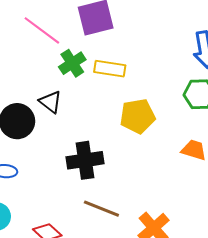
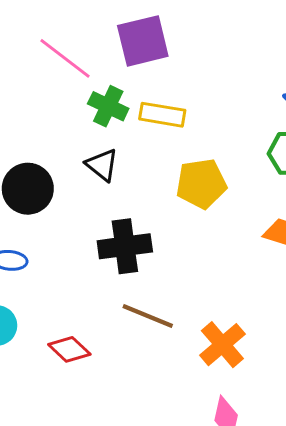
green cross: (72, 63) -> (108, 106), turned -32
black triangle: (51, 102) -> (102, 165), moved

